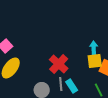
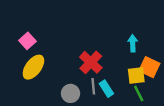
yellow square: (95, 61) -> (136, 75), moved

